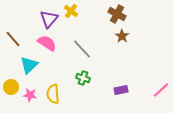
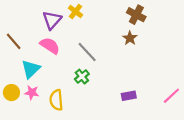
brown cross: (117, 14) -> (136, 15), moved
green cross: (83, 78) -> (82, 77), moved, turned 32
pink star: (30, 95) -> (32, 93), moved

